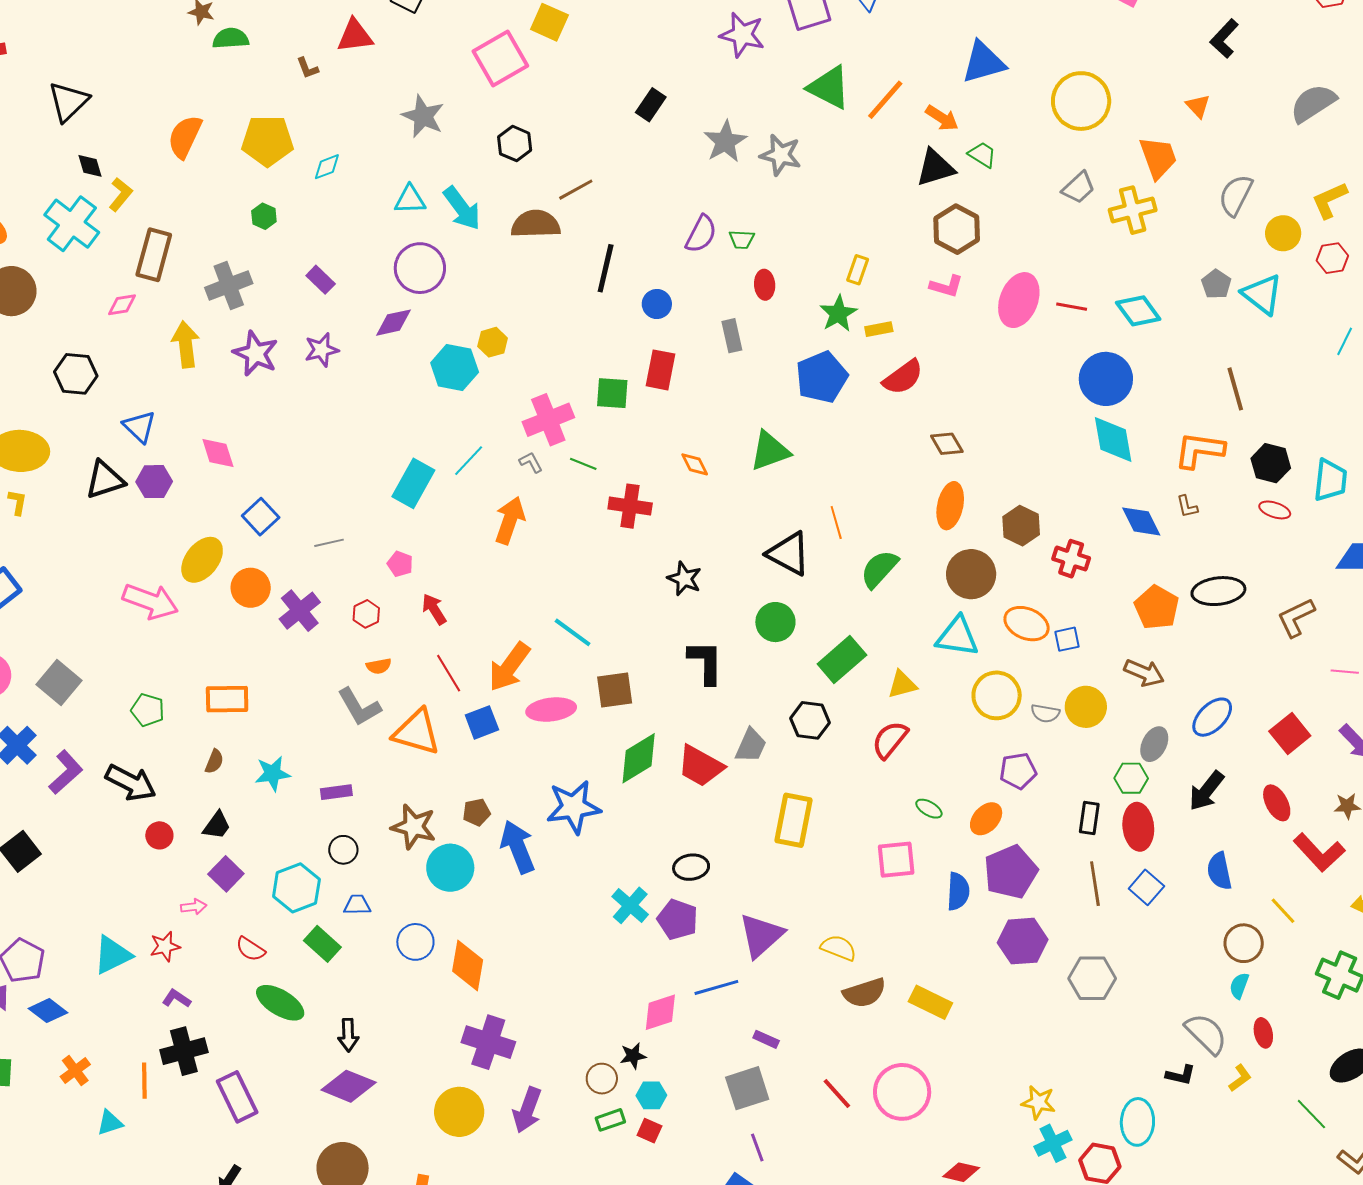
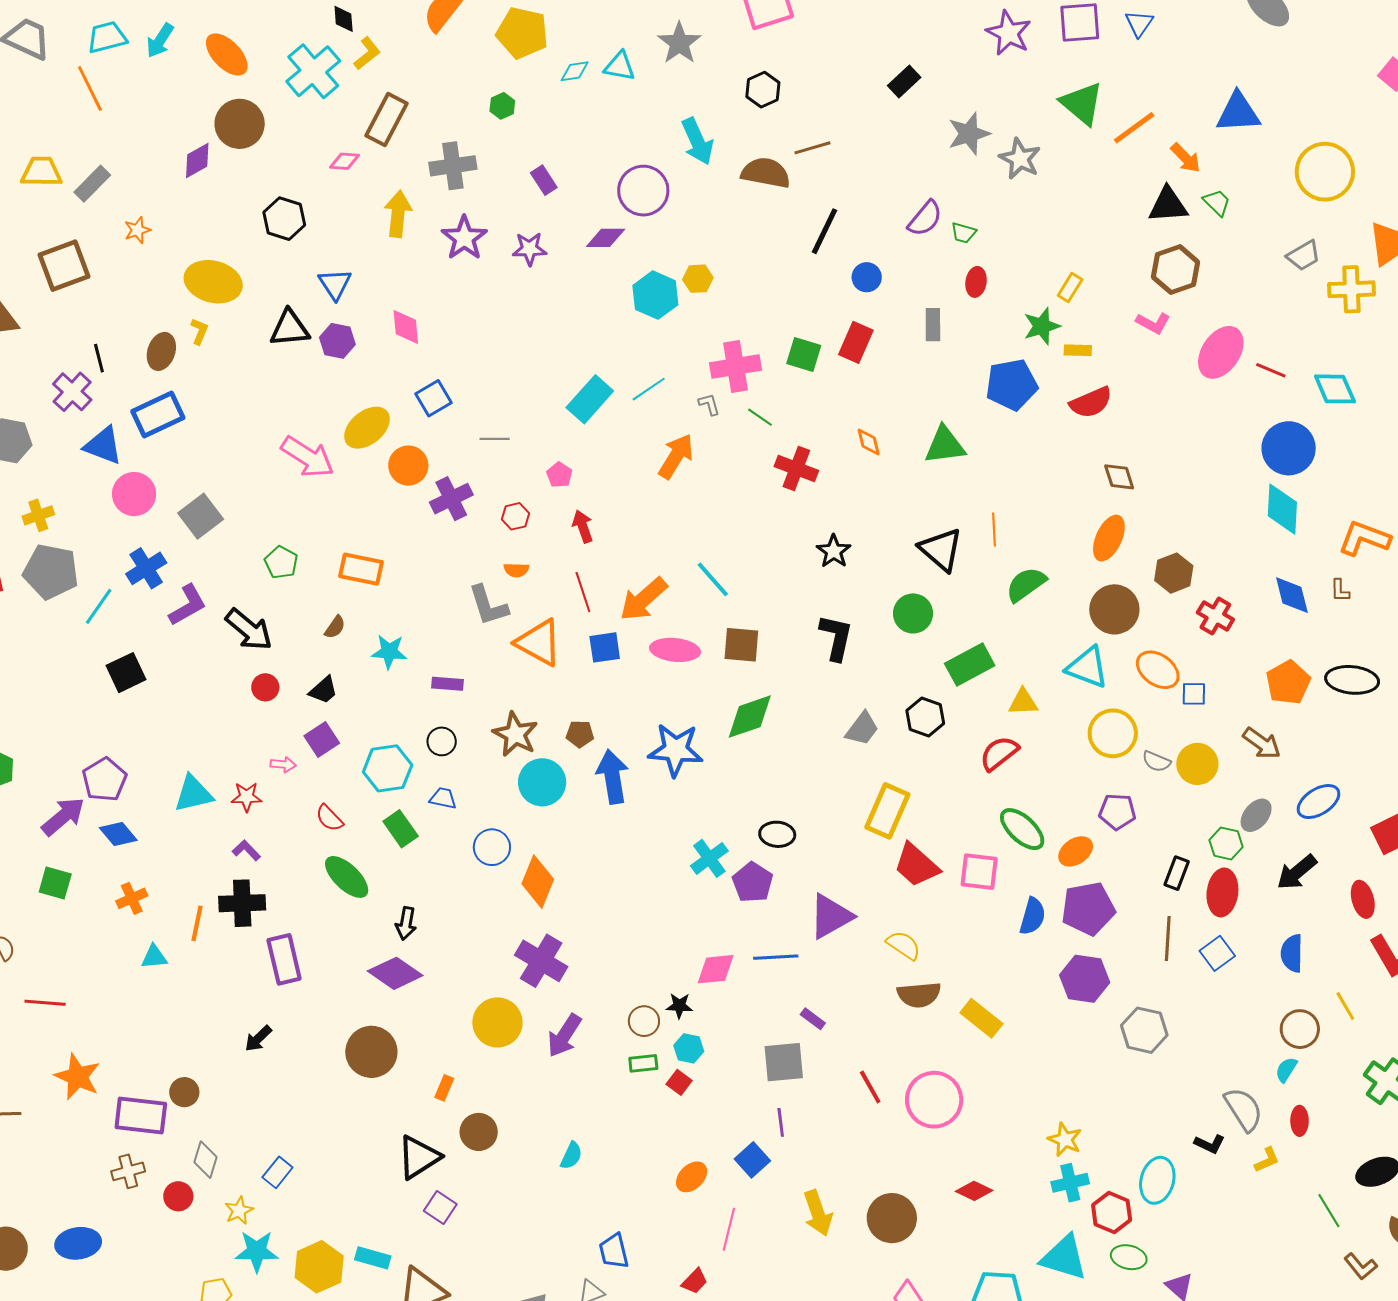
cyan triangle: (410, 200) -> (620, 66), moved
red trapezoid: (700, 766) -> (916, 865), moved
green ellipse: (929, 809) -> (1022, 829), size x1.8

